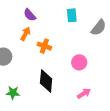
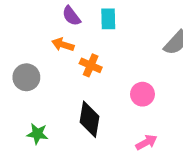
cyan rectangle: (72, 15) -> (108, 19), moved
orange arrow: (26, 34) -> (63, 45), turned -104

